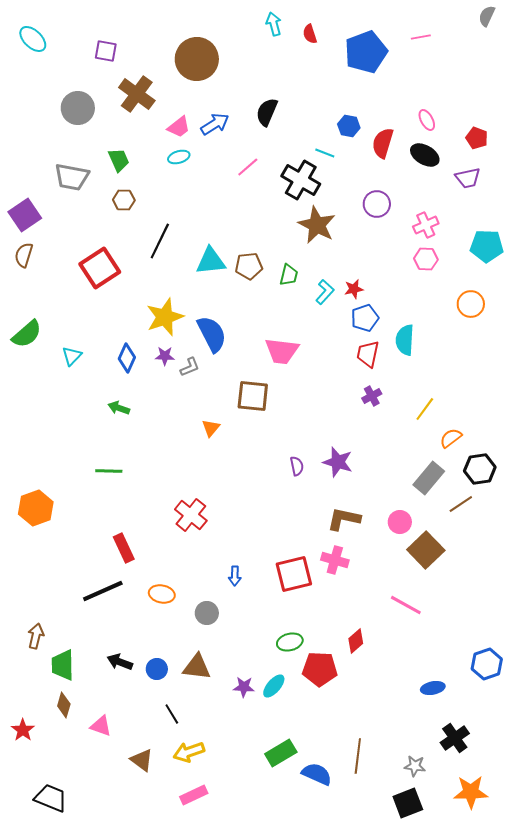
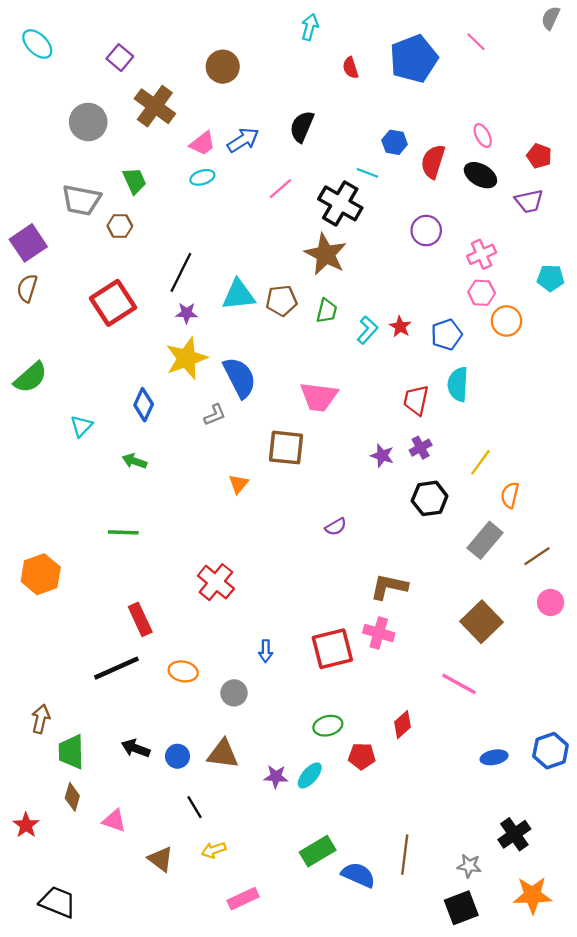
cyan arrow: (274, 24) -> (310, 27), turned 30
red semicircle: (310, 34) -> (350, 68), moved
pink line: (421, 37) -> (476, 42), turned 54
purple square: (106, 51) -> (120, 58), turned 30
brown circle: (197, 59) -> (223, 67), size x0.7
brown hexagon: (124, 200) -> (120, 226), moved
brown star: (317, 225) -> (326, 254), moved
cyan pentagon: (487, 246) -> (551, 278), size x0.7
red star: (354, 289) -> (400, 327), turned -30
orange circle: (471, 304) -> (506, 321), moved
blue pentagon: (365, 318) -> (447, 335), moved
cyan triangle: (72, 356) -> (81, 426), moved
purple star: (165, 356) -> (187, 313), moved
orange semicircle: (451, 438) -> (510, 495), turned -40
purple star: (338, 462) -> (382, 455), moved, size x0.7
purple semicircle: (297, 466) -> (336, 527), turned 72
black hexagon: (480, 469) -> (430, 498), moved
brown line: (461, 504) -> (537, 556), moved
pink circle: (400, 522) -> (551, 602), moved
red pentagon: (320, 669) -> (362, 756), size x0.7
blue ellipse: (433, 688) -> (494, 757), moved
yellow arrow: (189, 752) -> (214, 850), size x0.7
pink rectangle: (194, 795) -> (243, 899), moved

